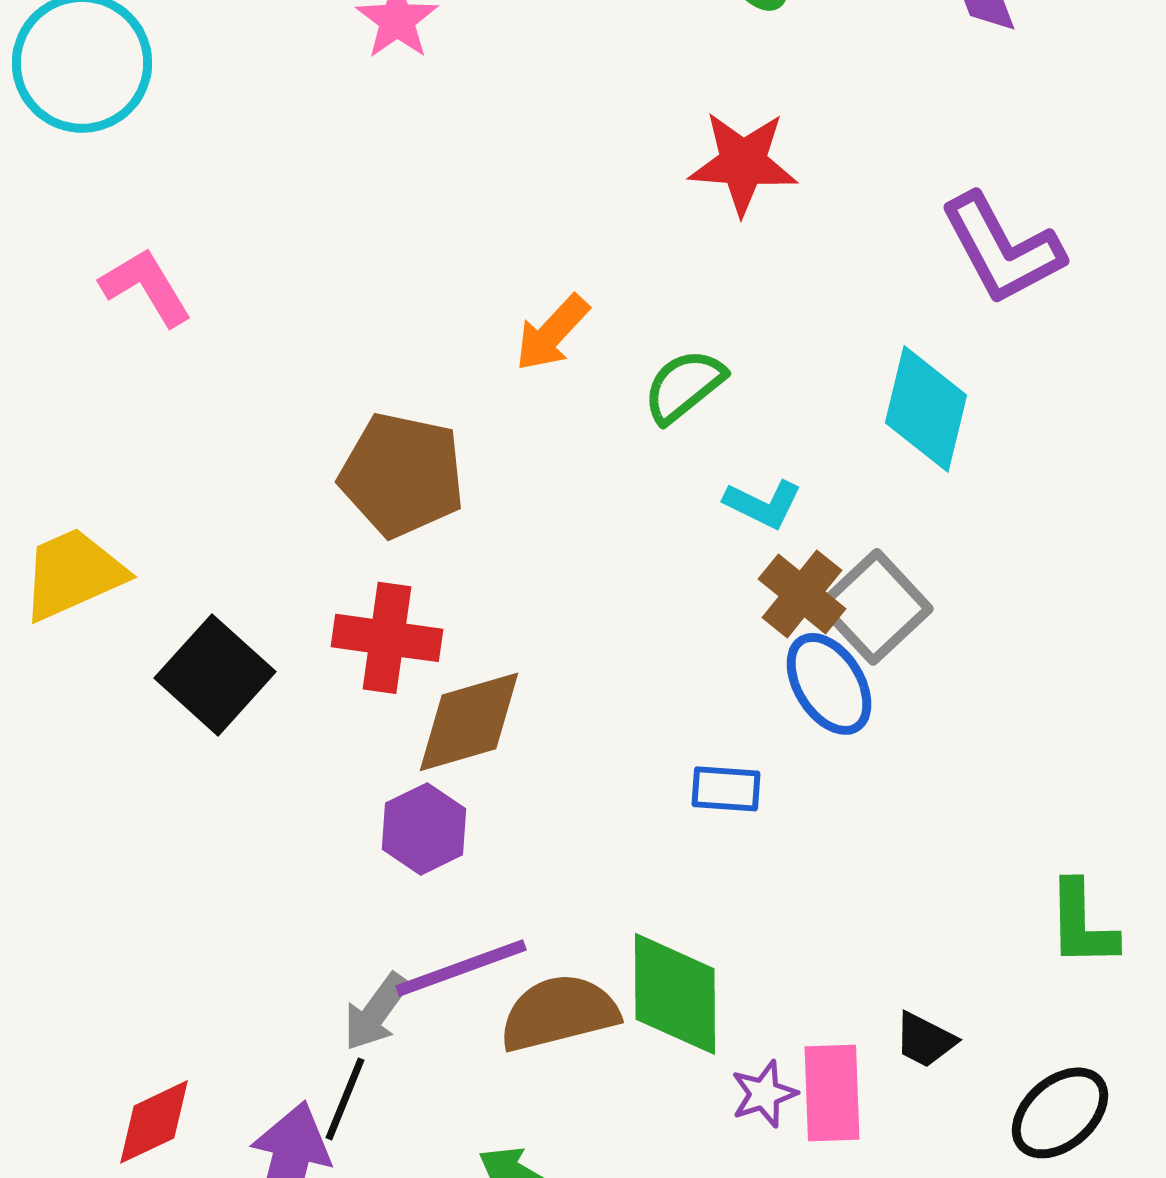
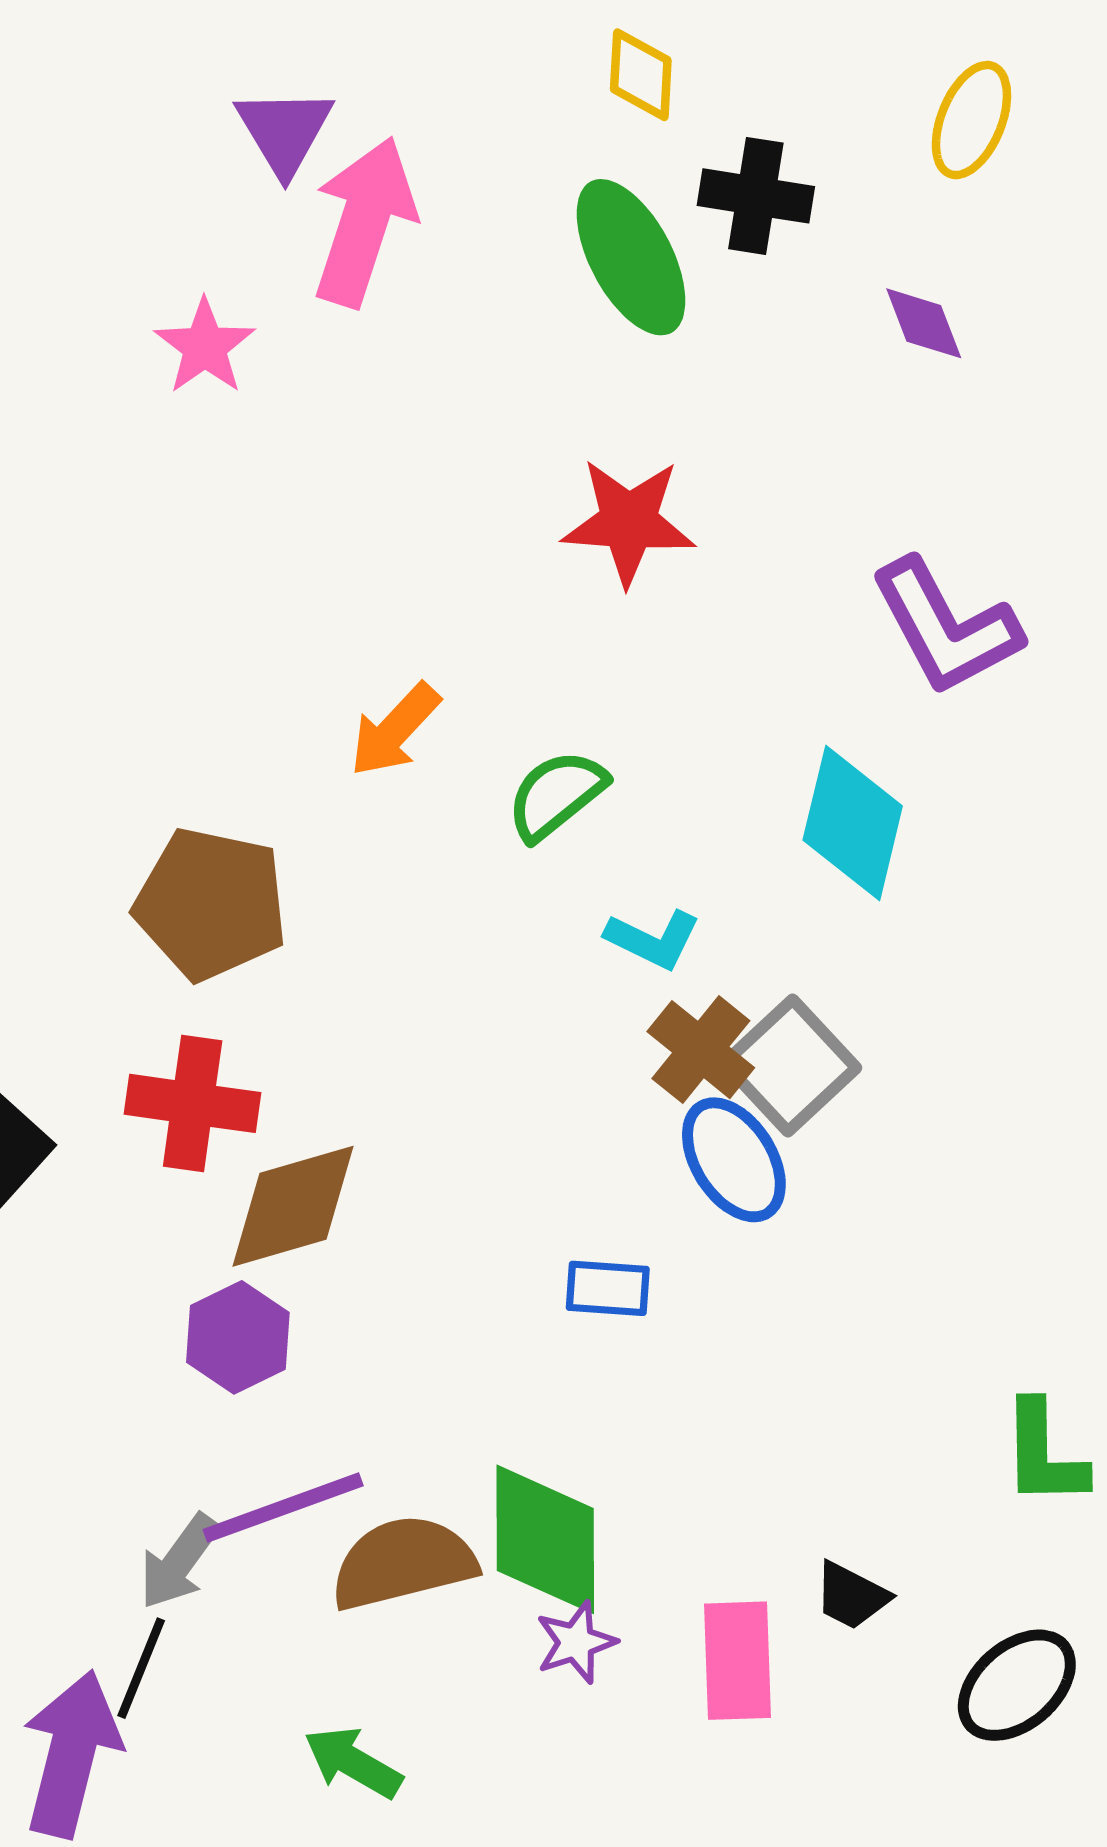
purple star: (764, 1094) -> (576, 1642), moved

